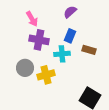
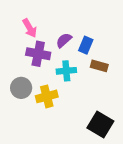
purple semicircle: (70, 12) -> (64, 40), moved
blue rectangle: (70, 36) -> (86, 45), moved

